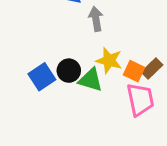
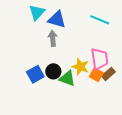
gray arrow: (96, 19) -> (53, 38), moved
pink trapezoid: (140, 100) -> (99, 59), moved

